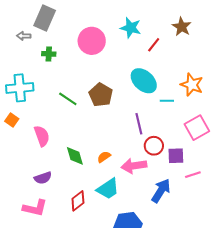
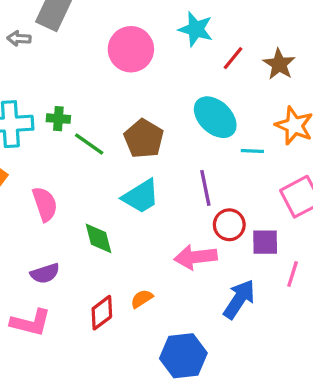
brown star: (182, 27) -> (279, 64), moved
green cross: (49, 54) -> (58, 119), moved
orange semicircle: (104, 157) -> (142, 299), moved
pink line: (193, 175) -> (293, 274), turned -56
cyan trapezoid: (108, 189) -> (141, 196), moved

